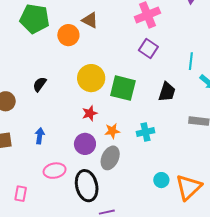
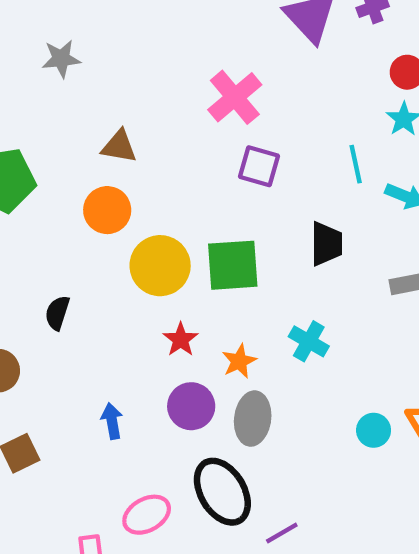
orange circle: (68, 35) -> (107, 210), moved
cyan cross: (146, 132) -> (309, 341), turned -30
blue arrow: (40, 136) -> (112, 421), moved
pink ellipse: (55, 171) -> (147, 515), moved

